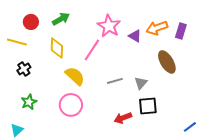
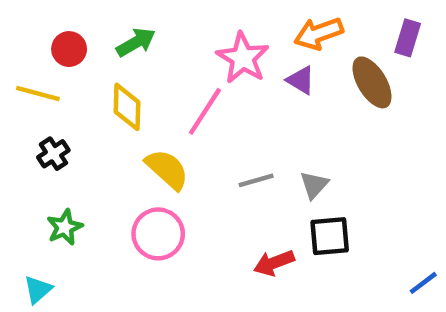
orange arrow: (157, 28) -> (319, 33), moved
purple rectangle: (181, 31) -> (408, 38), moved
brown ellipse: (167, 62) -> (372, 82), moved

